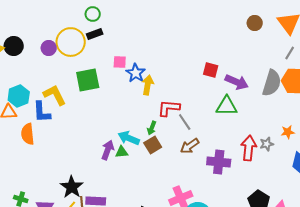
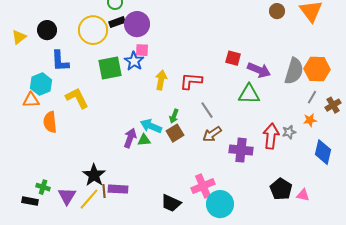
black circle: (14, 46) -> (47, 30), moved
purple circle: (49, 48) -> (137, 24), moved, size x1.6
gray line: (290, 53) -> (312, 97), moved
blue star: (136, 73) -> (134, 61), moved
yellow arrow: (148, 85) -> (161, 80), moved
yellow L-shape: (55, 95) -> (77, 98), moved
red L-shape: (169, 108) -> (191, 81), moved
blue L-shape: (42, 112) -> (60, 61), moved

